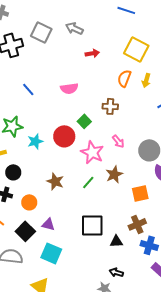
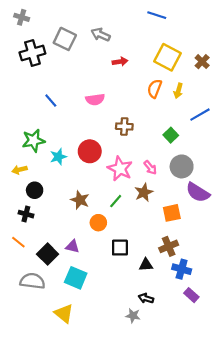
brown cross: (110, 106) -> (124, 126), moved
green square: (84, 121) -> (171, 135), moved
pink arrow: (118, 141) -> (150, 168), moved
orange circle: (29, 202) -> (98, 223), moved
black square: (92, 225) -> (120, 248), size x0.7

